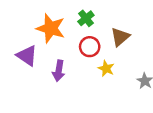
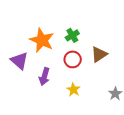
yellow star: (106, 69) -> (73, 90), moved

